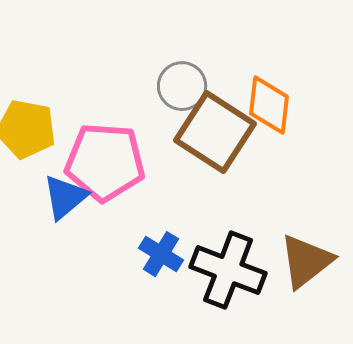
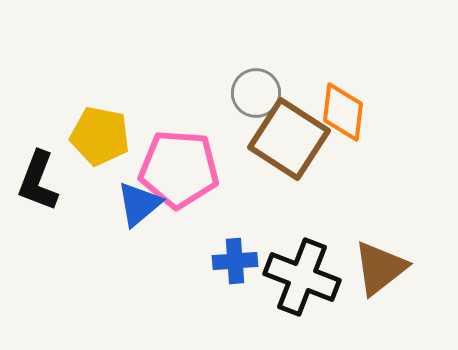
blue cross: (161, 254) -> (235, 261), turned -36

